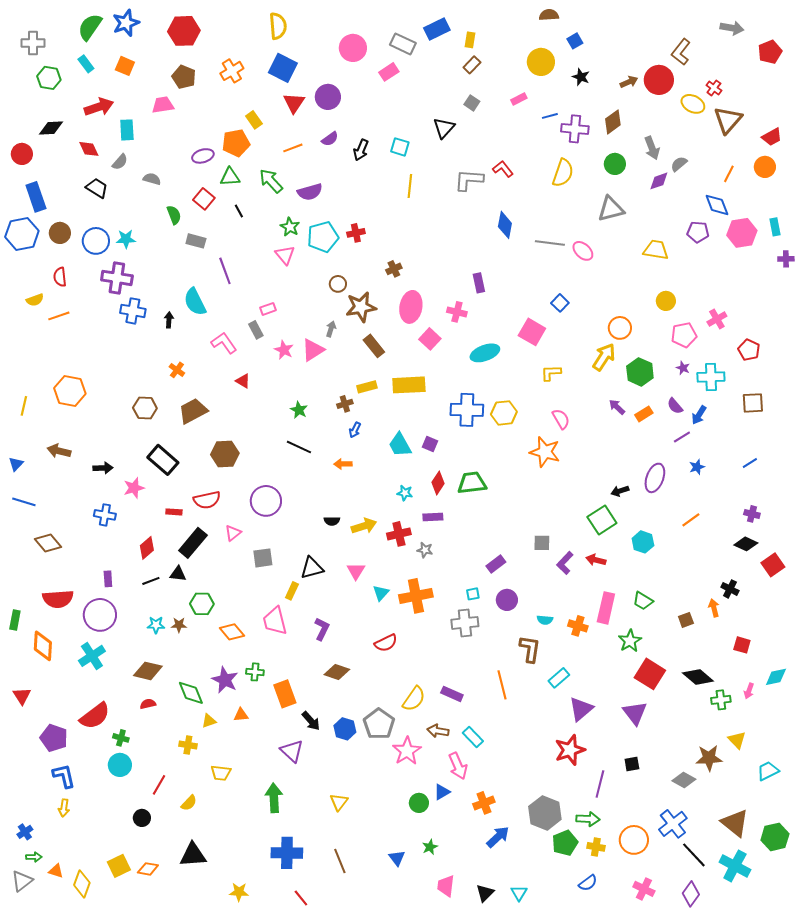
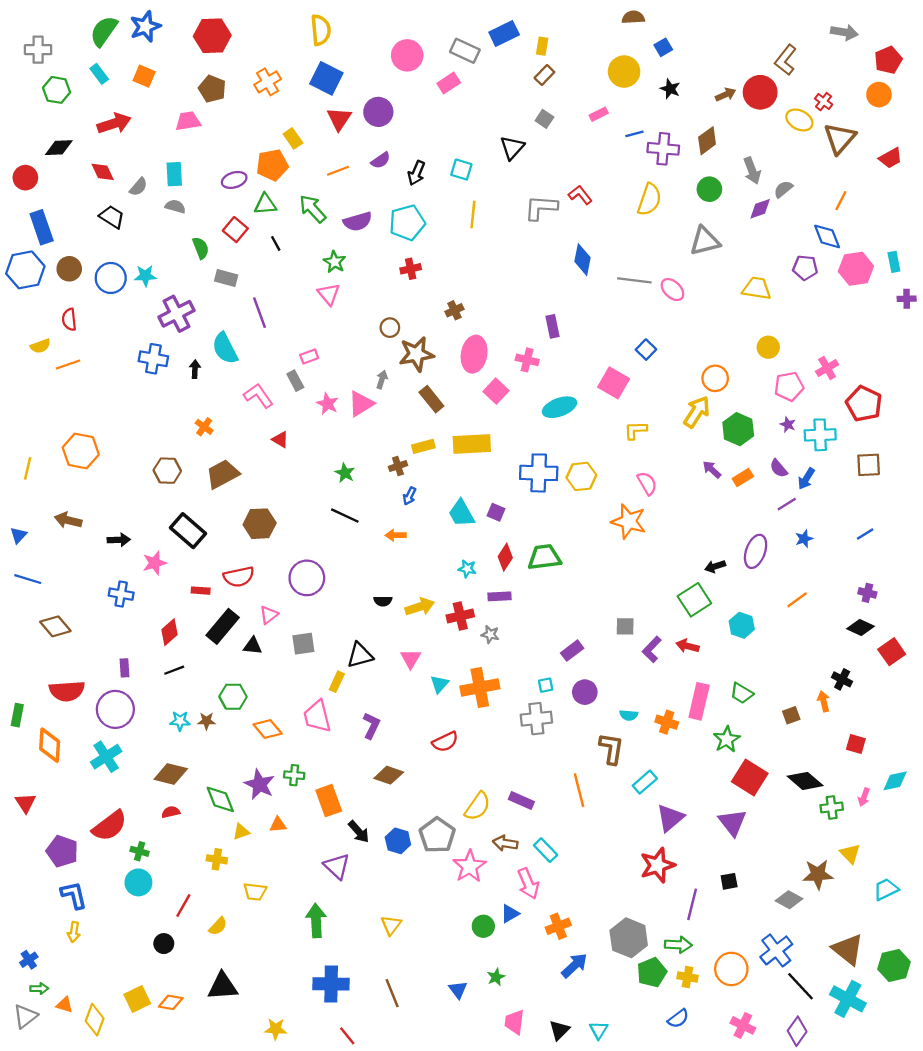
cyan rectangle: (127, 130) -> (174, 174), moved
orange circle: (765, 167) -> (879, 95), moved
cyan pentagon: (323, 237) -> (407, 223), moved
purple cross: (117, 278) -> (176, 314), moved, turned -36
red pentagon: (749, 350) -> (864, 404), size x1.4
black triangle: (178, 574) -> (253, 646), moved

